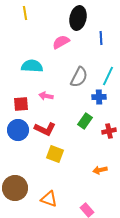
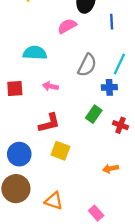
red square: (21, 104) -> (15, 88), moved
red L-shape: (45, 129) -> (49, 123), turned -40
blue circle: (18, 130) -> (19, 154), moved
red cross: (109, 131) -> (121, 125), turned 32

